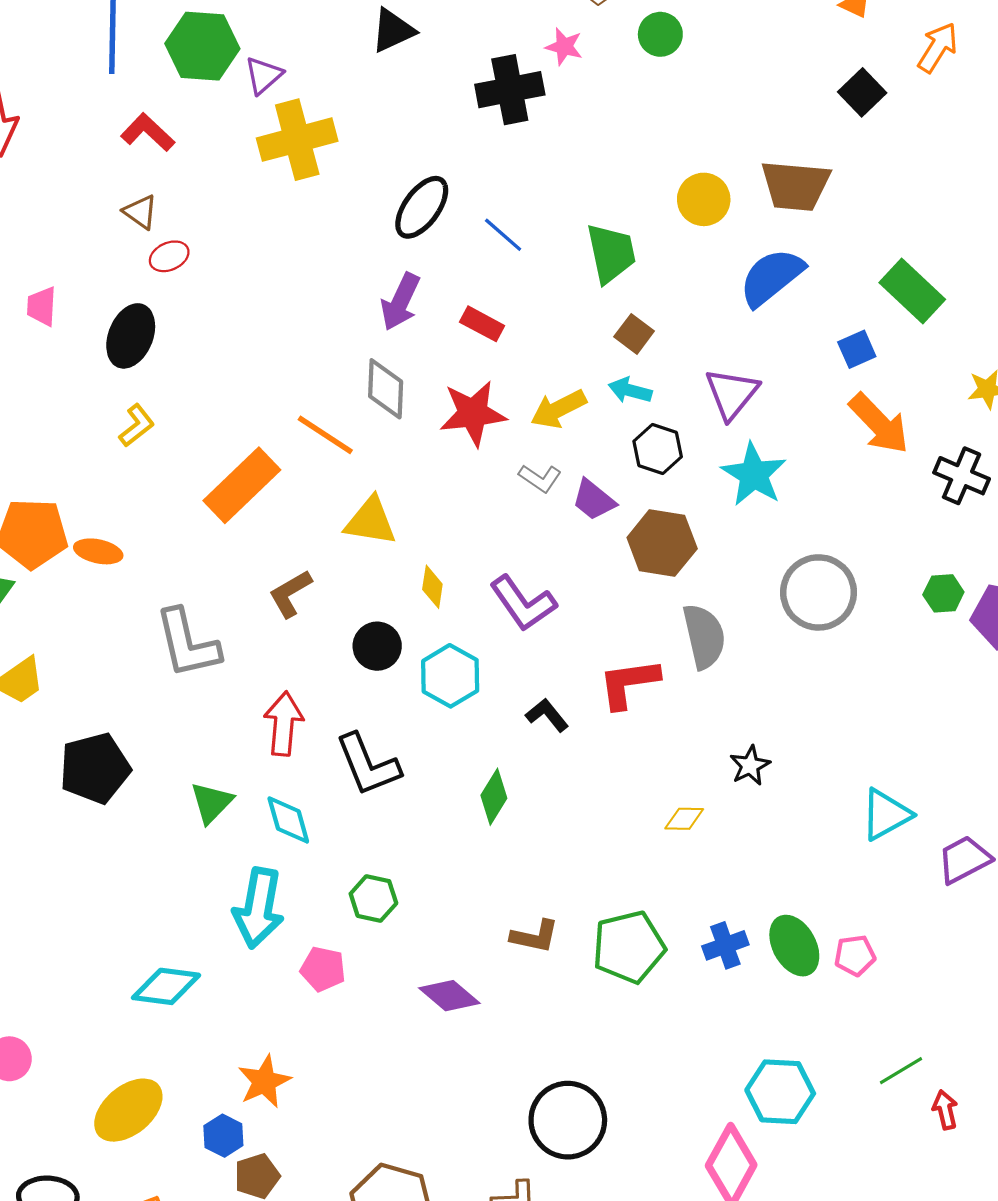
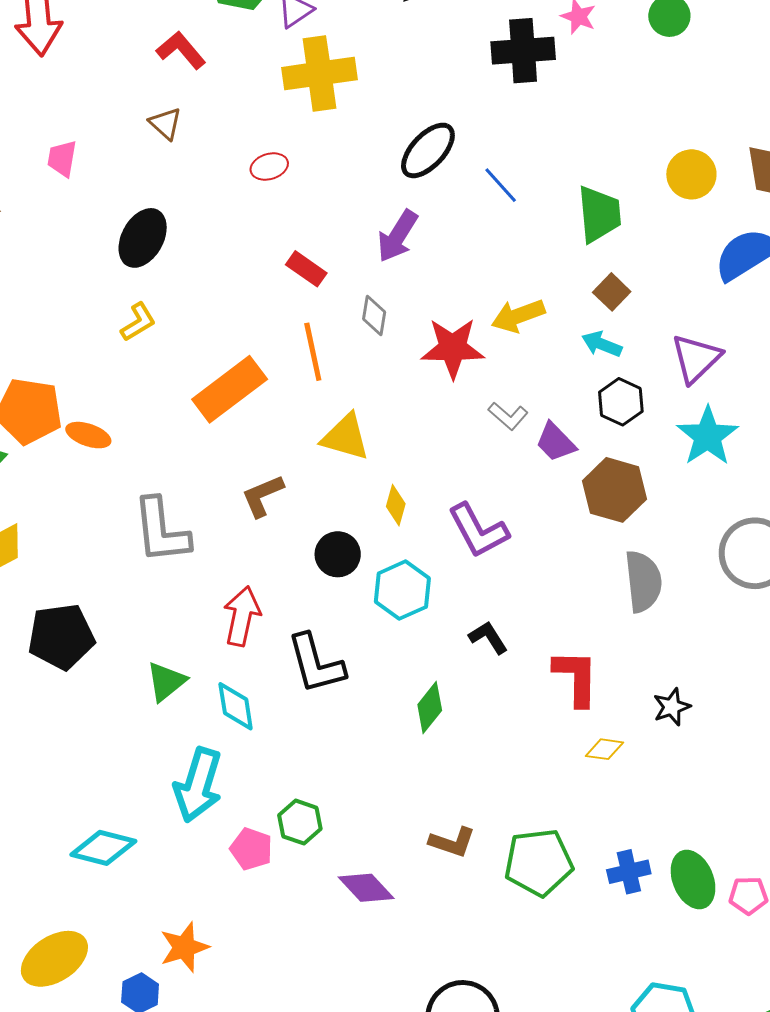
red ellipse: (169, 256) -> (269, 167), moved
pink trapezoid: (42, 306) -> (62, 158), moved
red rectangle: (482, 324) -> (306, 269), moved
gray diamond: (386, 389) -> (374, 316), size x0.7
yellow arrow: (558, 409) -> (518, 316), moved
orange line: (325, 435) -> (313, 352), turned 38
red L-shape: (629, 683) -> (576, 678), moved, turned 92
green hexagon: (373, 898) -> (300, 822), moved

